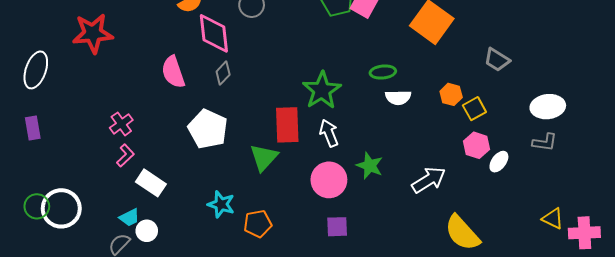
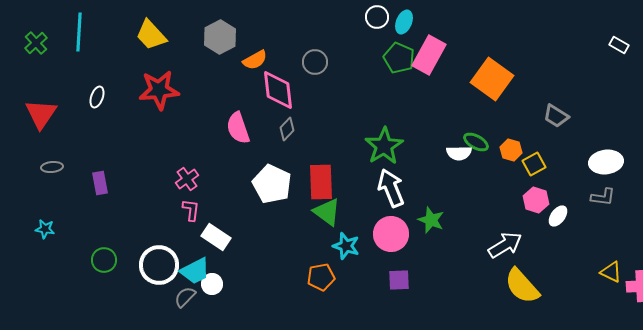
white ellipse: (36, 70) -> (97, 97), moved, size x0.6
green ellipse: (383, 72) -> (476, 142), moved, turned 35
red rectangle: (287, 125) -> (321, 182), moved
white arrow: (329, 133) -> (391, 188), size x1.4
pink L-shape: (125, 155) -> (191, 210), turned -40
green triangle: (264, 158) -> (327, 212), turned -36
white arrow: (429, 180) -> (505, 245), moved
cyan star: (221, 204) -> (346, 246), moved
white circle: (61, 208) -> (159, 265), moved
cyan trapezoid: (129, 218) -> (195, 271), size x1.5

